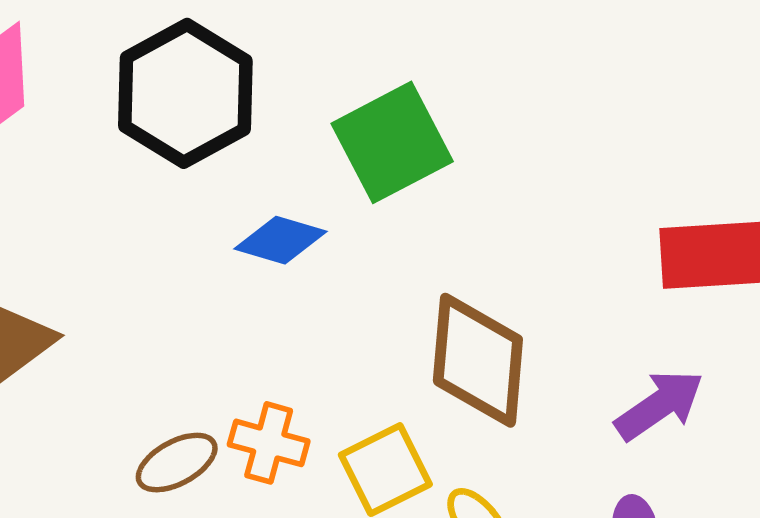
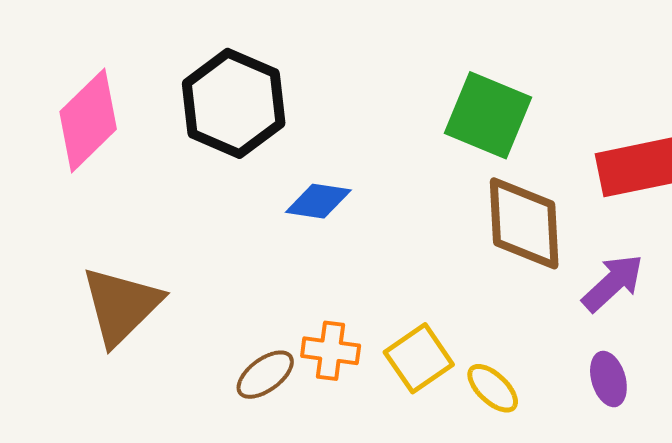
green square: (392, 142) -> (488, 115), moved, turned -32
brown diamond: (478, 360) -> (524, 223), moved

